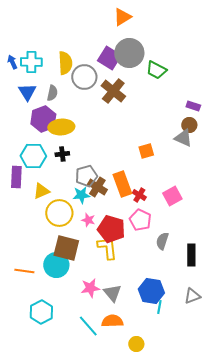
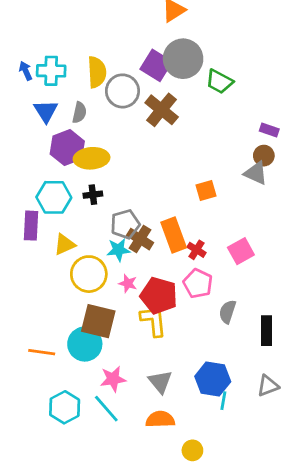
pink star: (90, 288) -> (113, 379), moved
cyan line: (88, 326) -> (106, 409), moved

